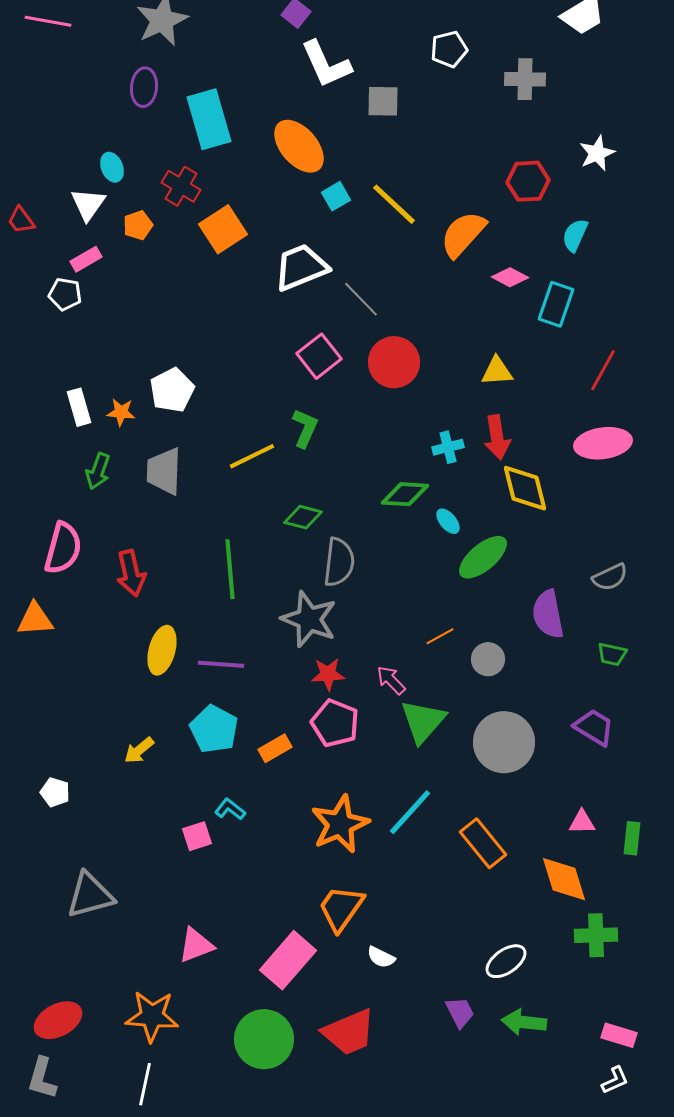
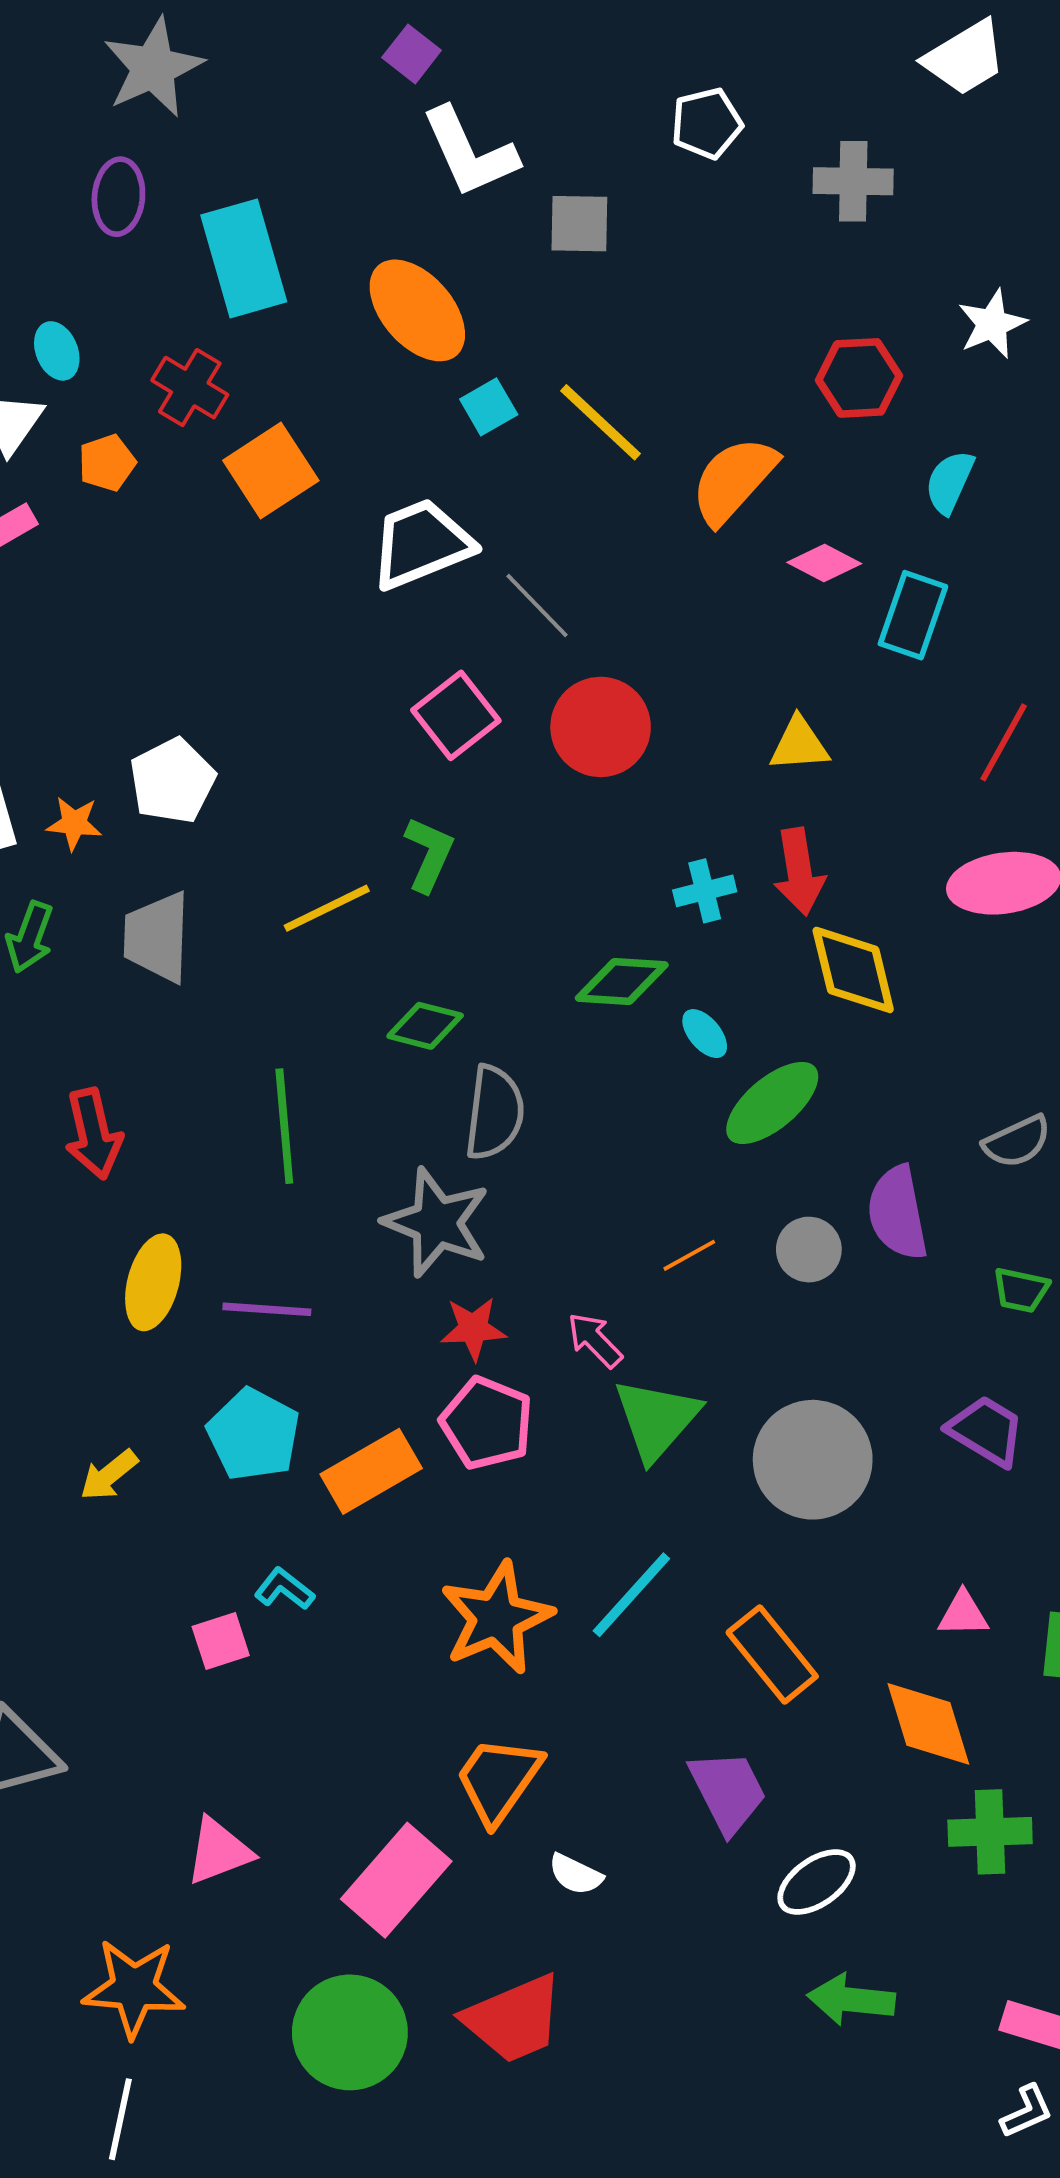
gray circle: (488, 659) -> (809, 1250), moved
orange rectangle: (275, 748) -> (371, 1471), size x1.5
purple trapezoid: (460, 1012) -> (728, 1791), moved, size x1.4

